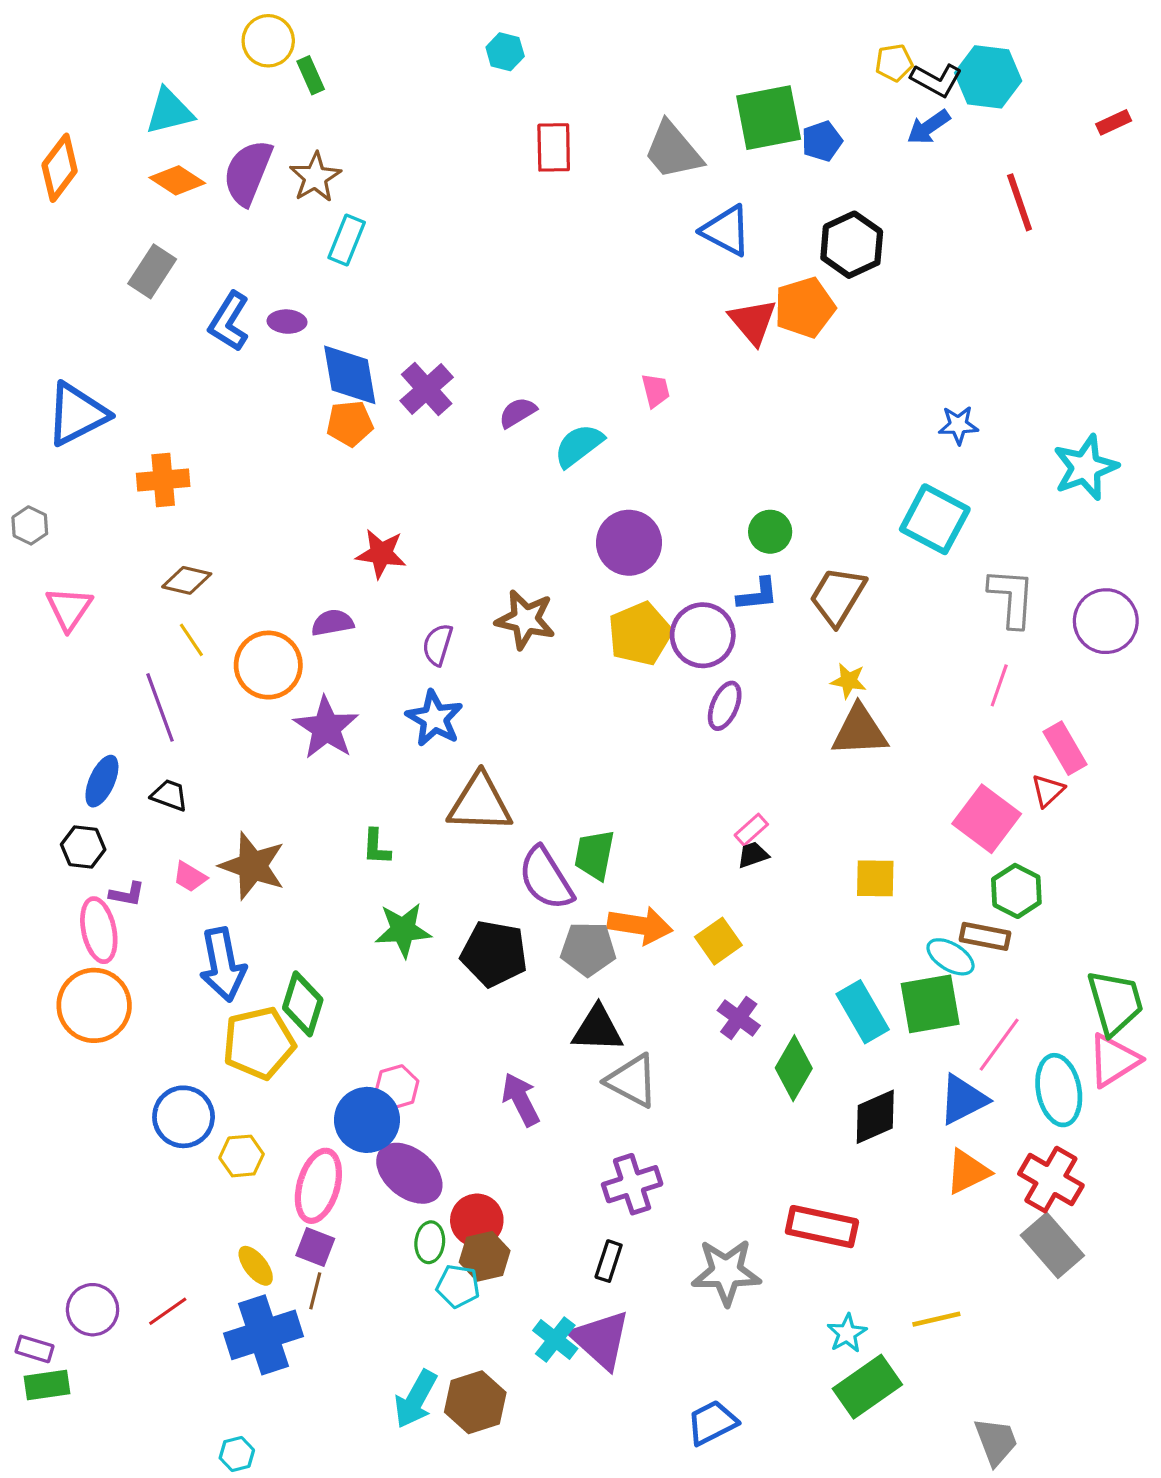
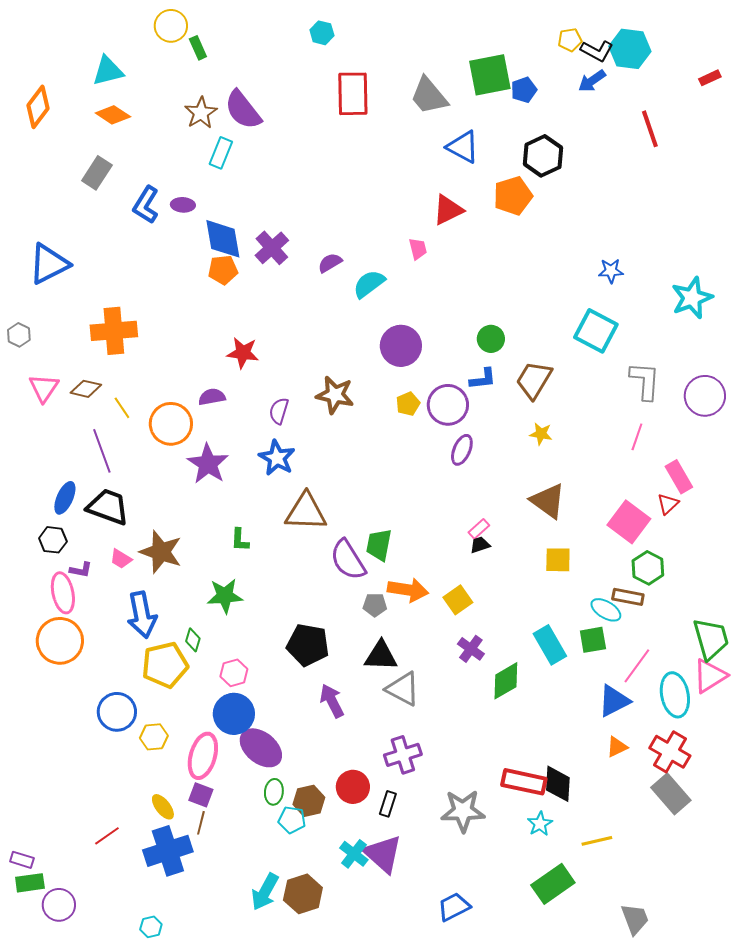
red rectangle: (554, 147) -> (353, 94), size x1.4
purple semicircle: (248, 173) -> (243, 110), moved, turned -60
red triangle: (753, 322) -> (448, 210), moved, turned 44
orange cross: (163, 480) -> (114, 331), moved, size x1.4
brown diamond: (187, 580) -> (86, 389), moved
yellow pentagon: (640, 634) -> (408, 404), size x0.6
brown triangle: (860, 731) -> (548, 501), moved, turned 39
black trapezoid: (169, 795) -> (108, 507), size x1.8
green star: (403, 930) -> (225, 596), moved
gray pentagon: (588, 949) -> (375, 605), size x0.7
black pentagon: (494, 954) -> (308, 645), moved
green diamond: (303, 1004) -> (193, 640), size x0.6
green square: (930, 1004) -> (593, 640), size x0.7
green diamond: (794, 1068) -> (506, 681), turned 30
pink hexagon: (397, 1087) -> (234, 673), moved
black diamond: (875, 1117) -> (558, 784), moved, turned -63
orange triangle: (968, 1172) -> (617, 747), size x0.7
red circle: (477, 1220) -> (353, 787), moved
purple circle: (93, 1310) -> (59, 905), moved
cyan star: (847, 1333) -> (540, 824), moved

